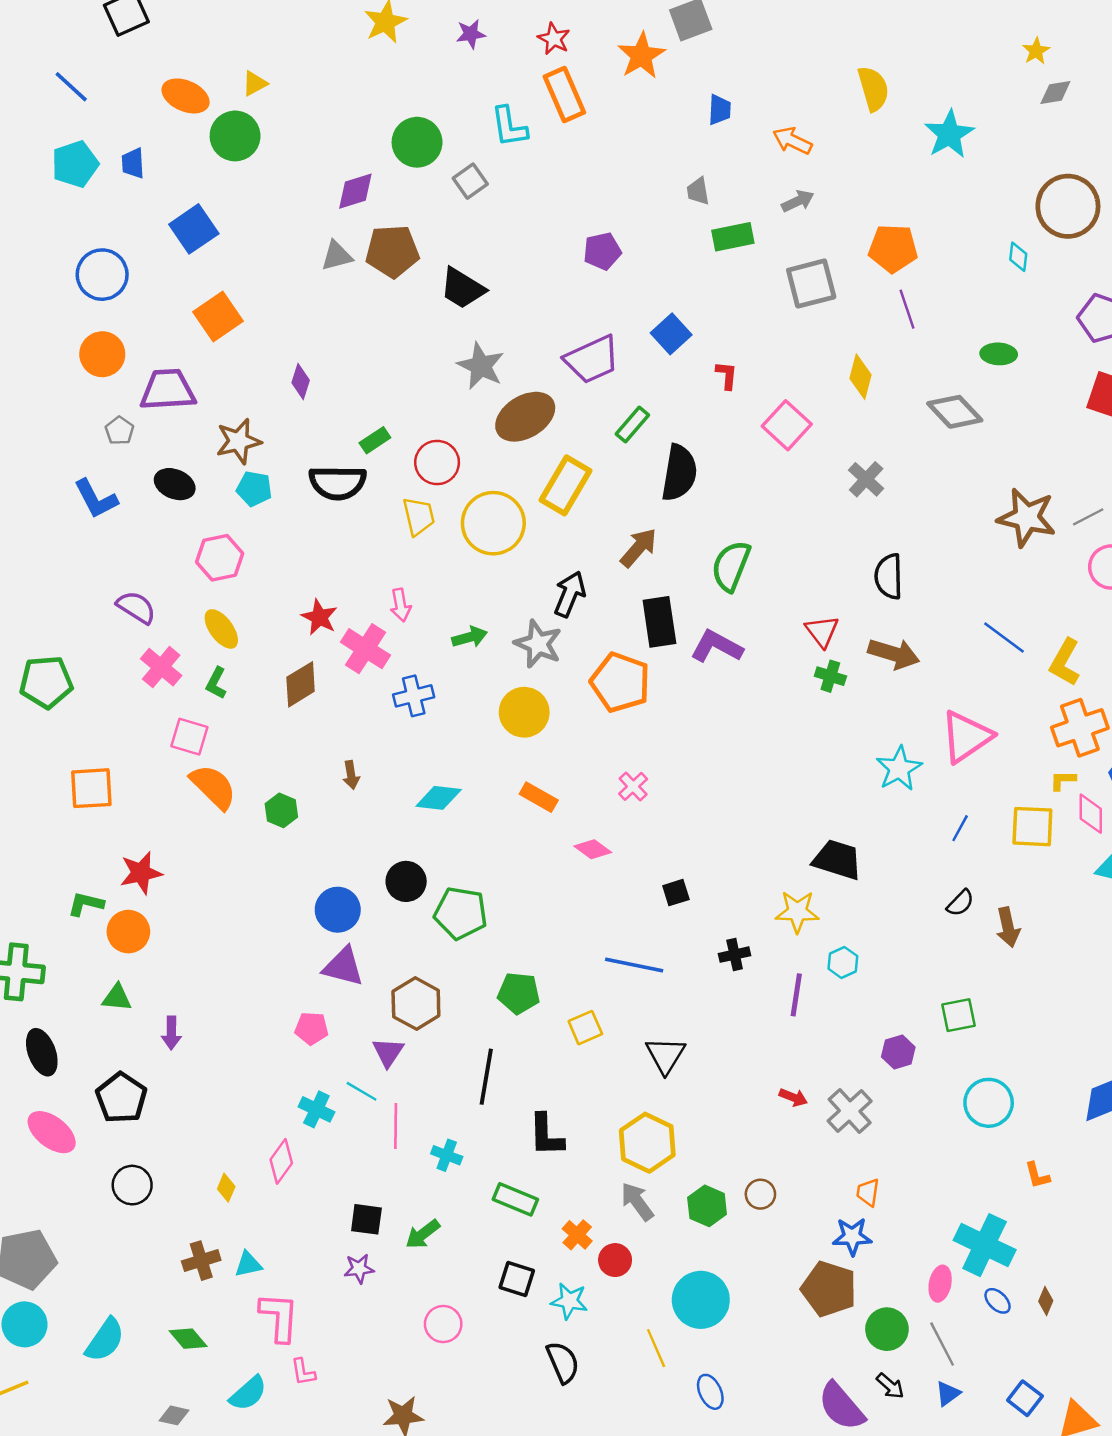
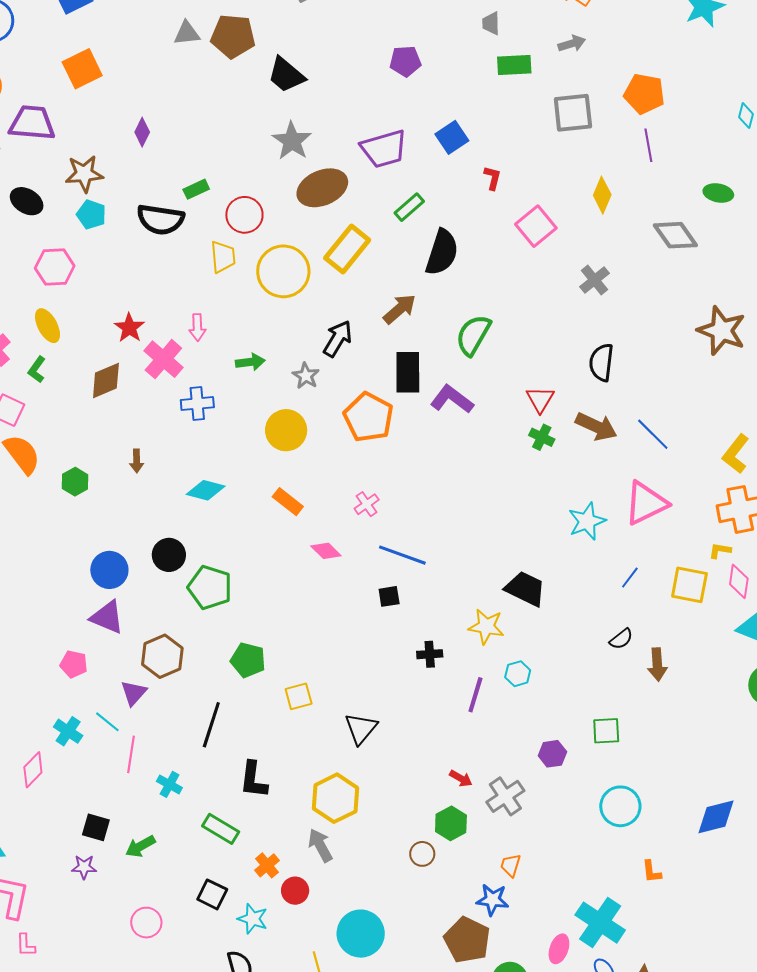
blue line: (1004, 638) -> (653, 434), moved
gray star: (538, 644) -> (306, 376), size x0.7
blue line: (634, 965) -> (402, 555), moved
green hexagon: (707, 1206) -> (451, 823), moved

